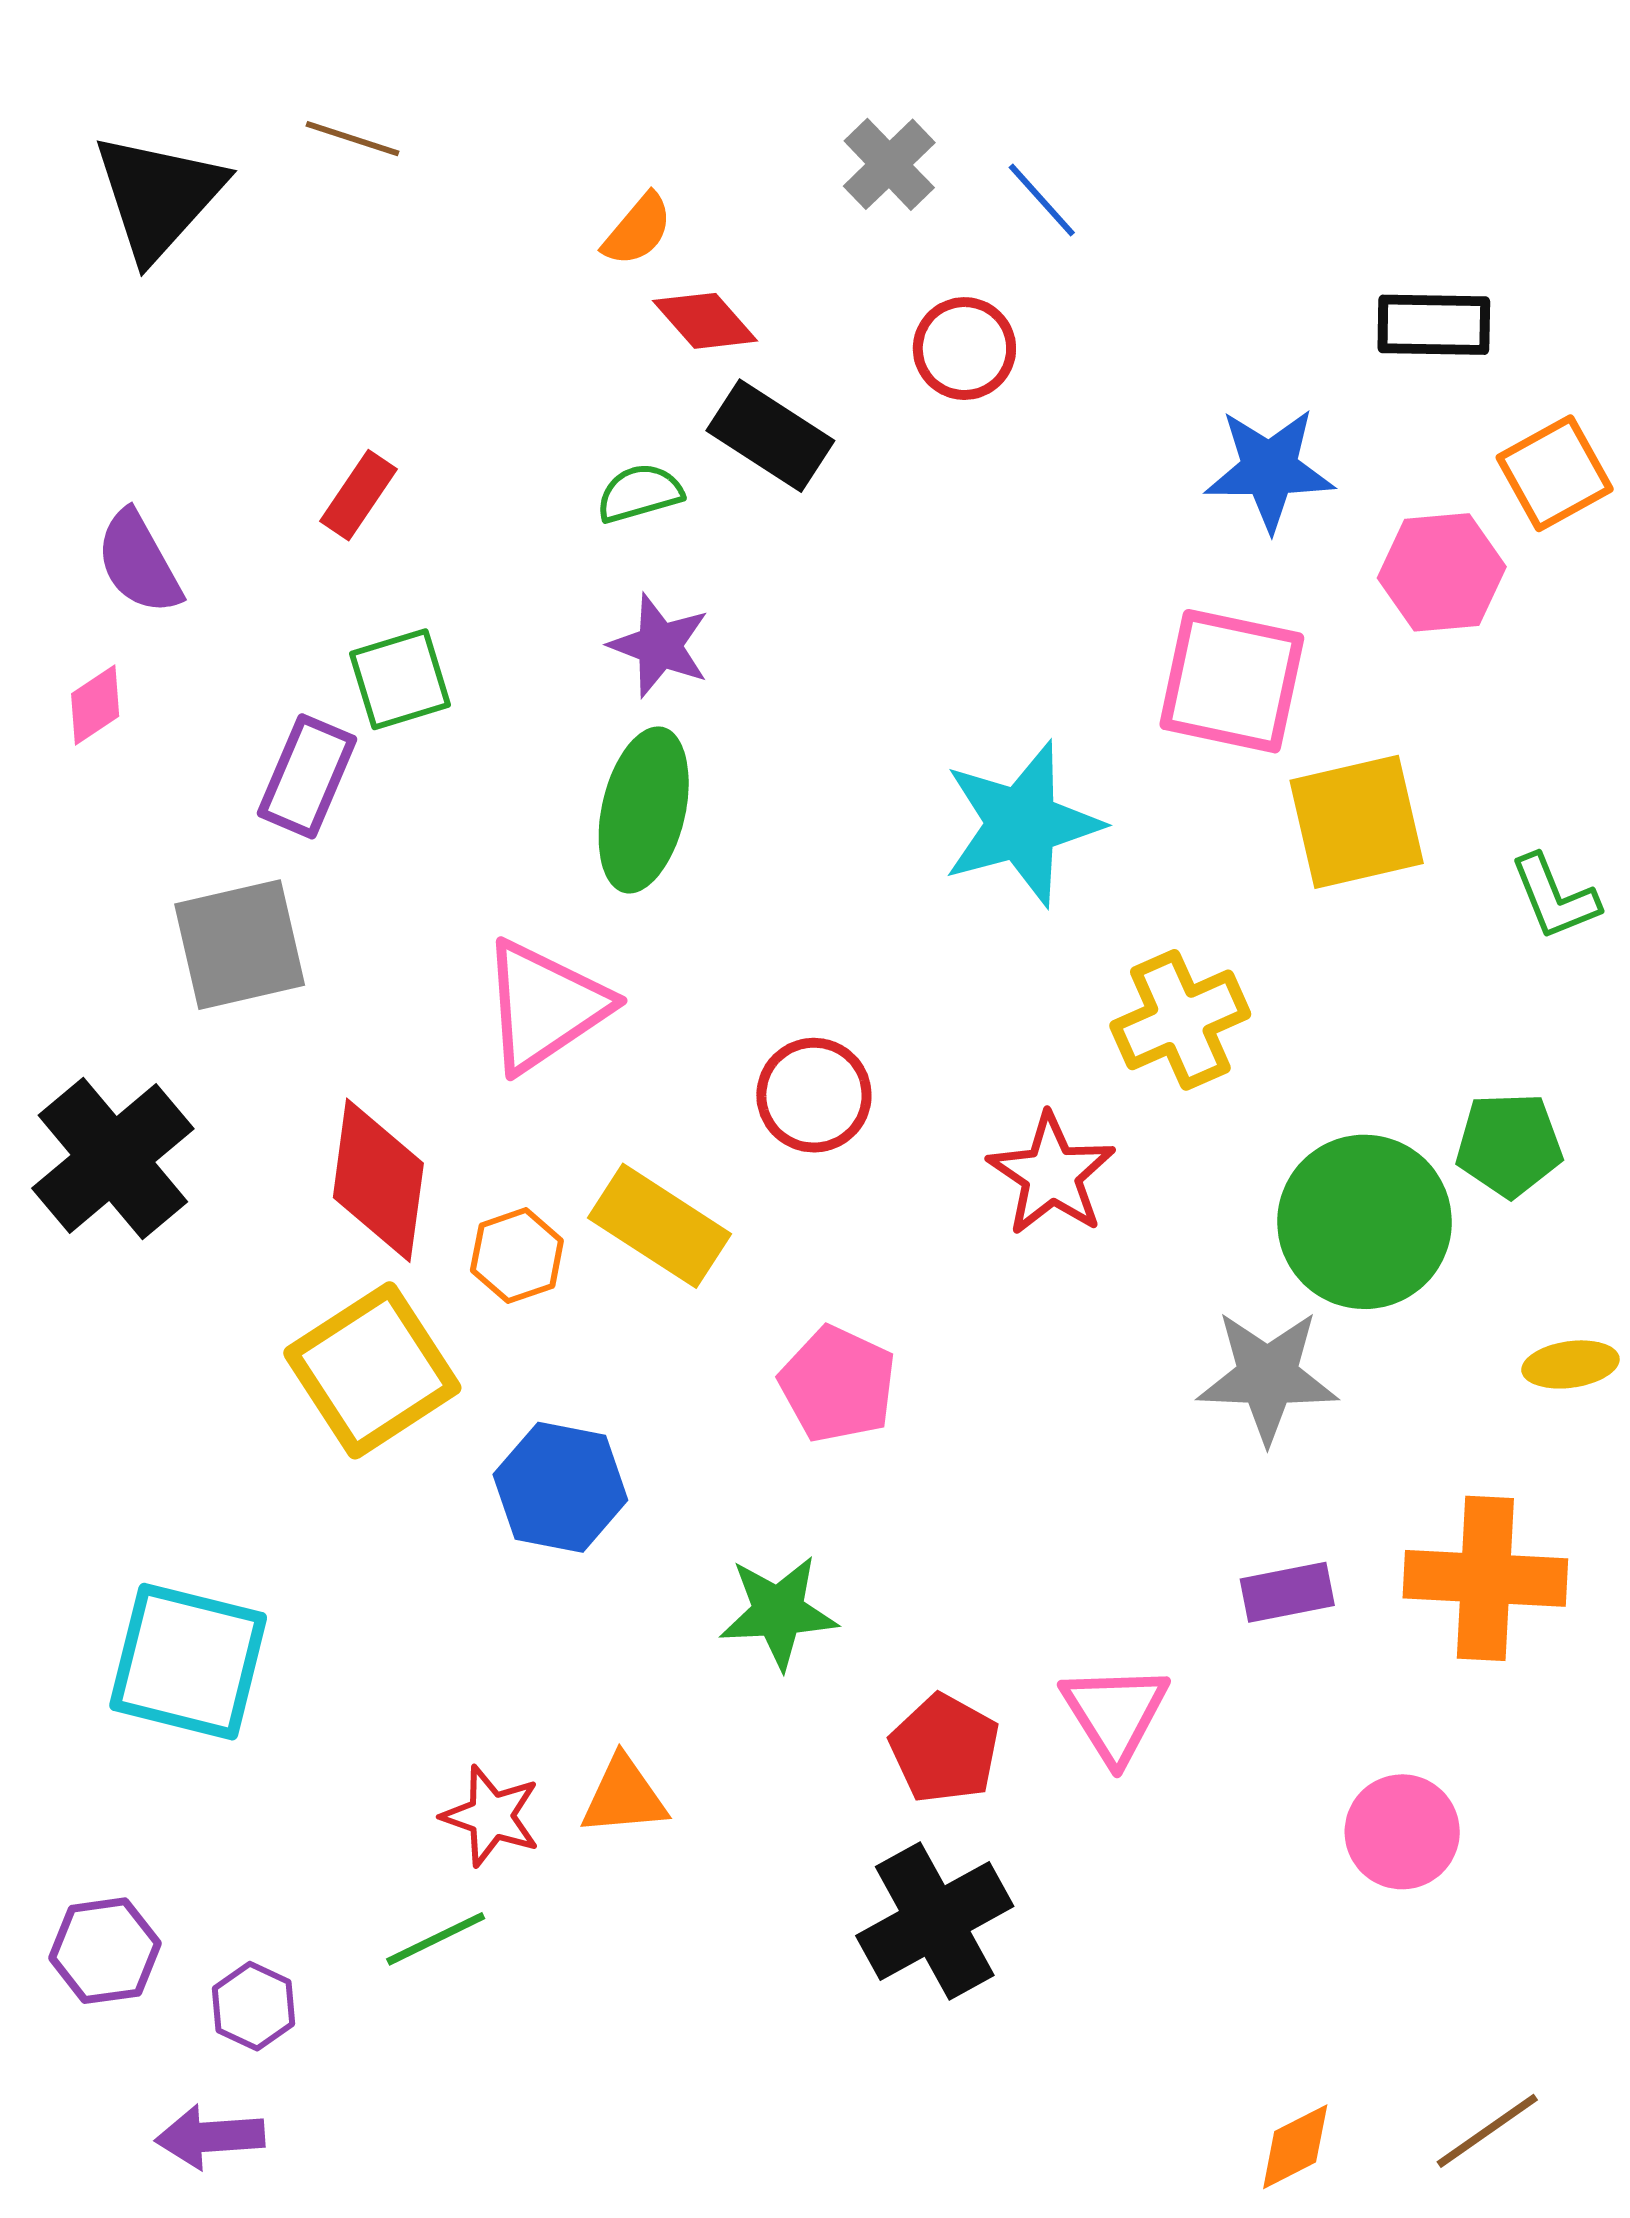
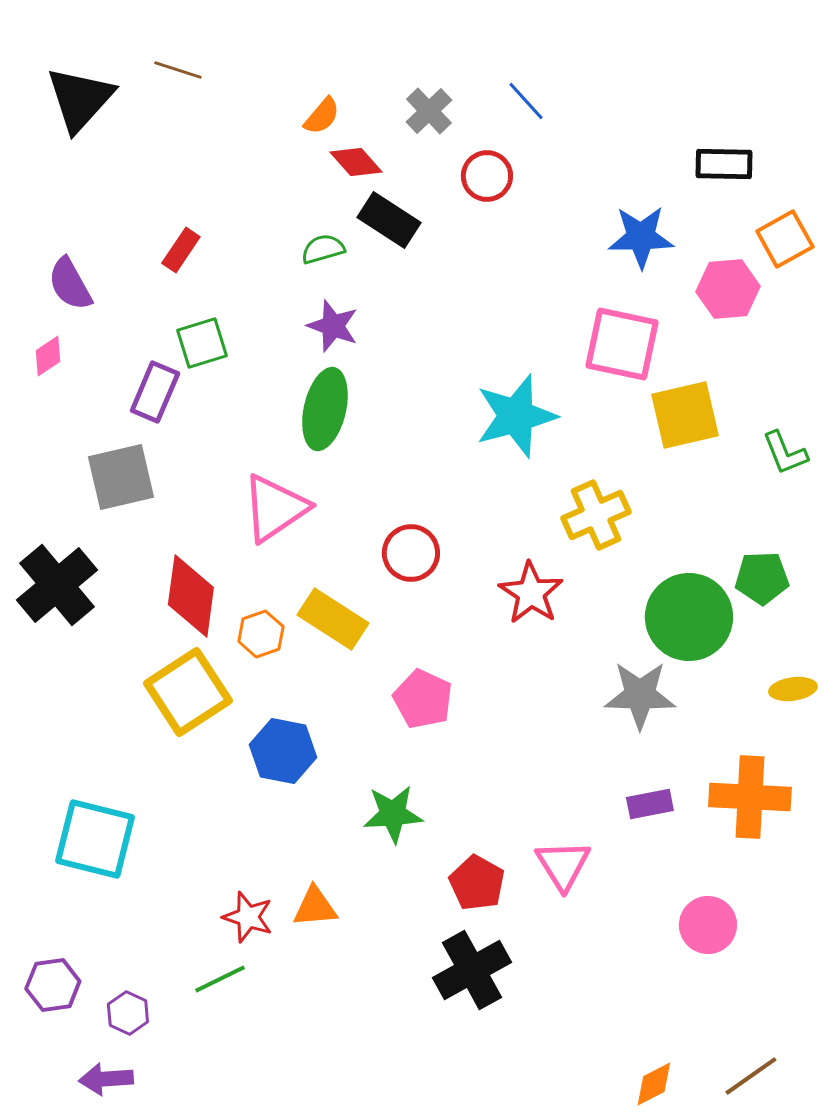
gray cross: (889, 164) -> (429, 111), moved

